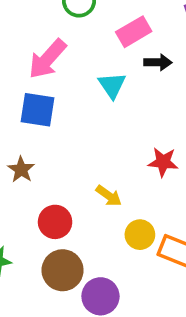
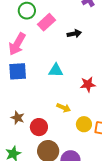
pink rectangle: (134, 32) -> (47, 22), moved
cyan triangle: (112, 85) -> (56, 70), moved, turned -42
brown star: (21, 169) -> (18, 118), moved

